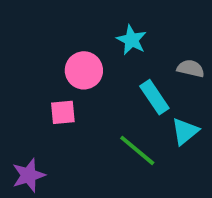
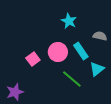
pink circle: (84, 70) -> (58, 52), moved
pink square: (63, 112) -> (33, 59), turned -32

